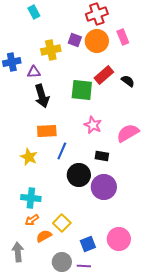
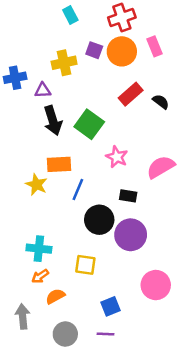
cyan rectangle: (34, 12) -> (70, 15), moved
green square: (82, 90) -> (89, 124), moved, turned 30
yellow star: (29, 157) -> (36, 185), moved
yellow square: (62, 223) -> (85, 265), moved, turned -36
pink circle: (119, 239) -> (156, 285), moved
gray circle: (62, 262) -> (65, 334), moved

